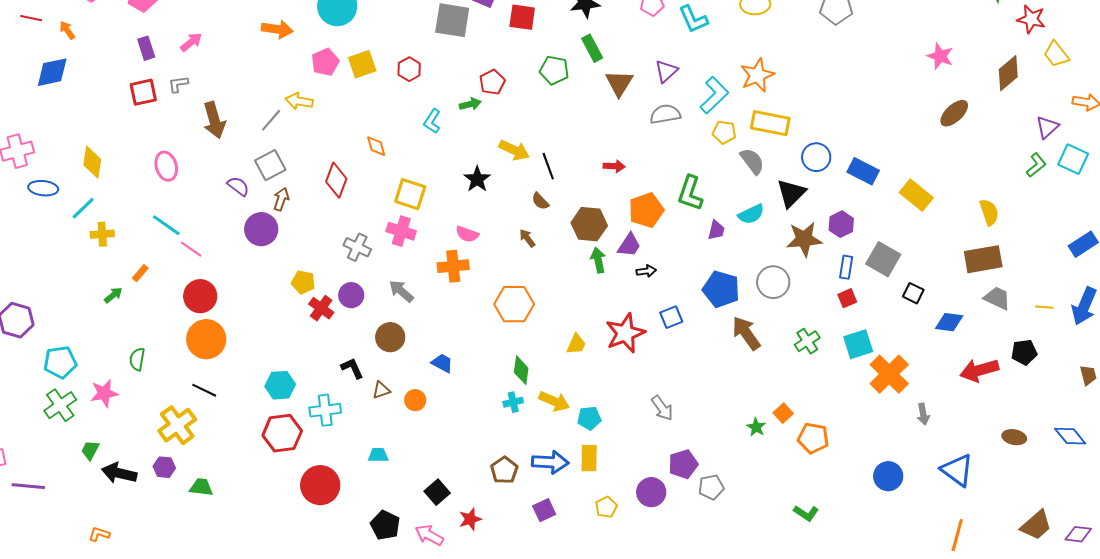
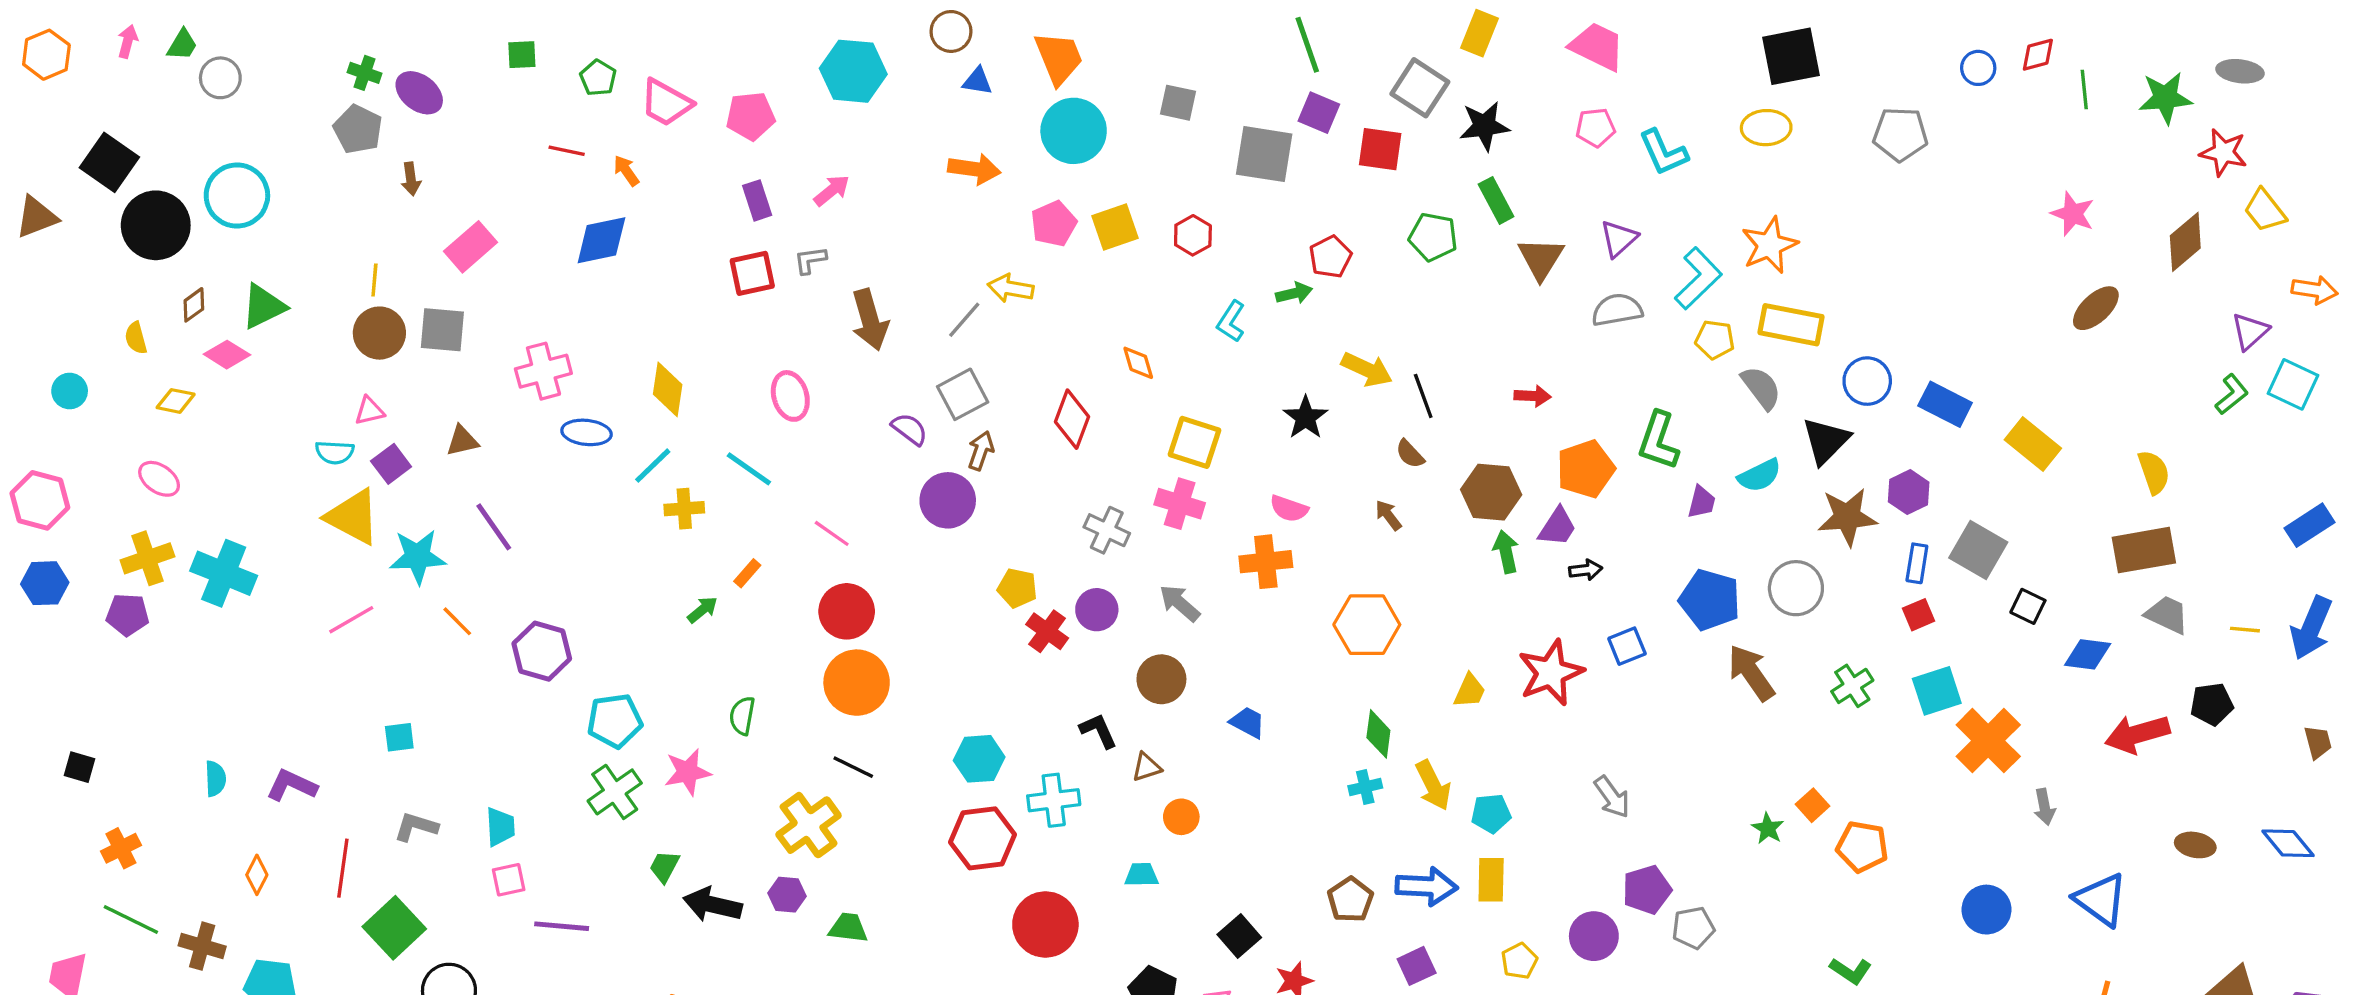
cyan line: (166, 225) -> (749, 469), moved
orange circle: (415, 400) -> (1181, 817), moved
yellow arrow: (554, 401) -> (1433, 785), turned 40

